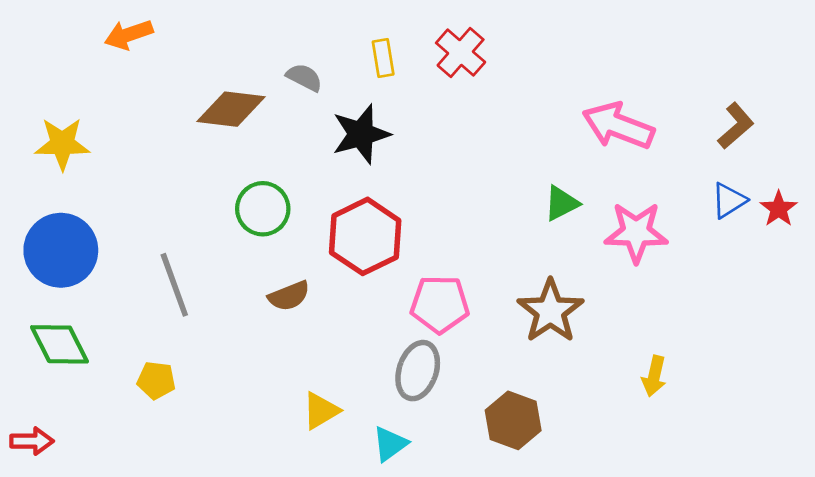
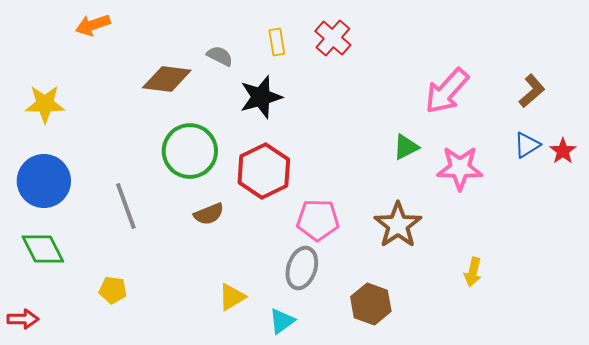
pink arrow: (618, 126) -> (447, 91), turned -69
green circle: (263, 209) -> (190, 151), size x1.4
yellow pentagon: (156, 380) -> (113, 290), moved

